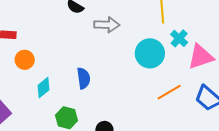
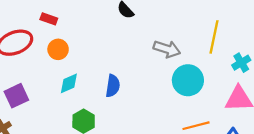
gray arrow: (107, 25) -> (167, 49), moved
cyan cross: (179, 38) -> (241, 63), moved

